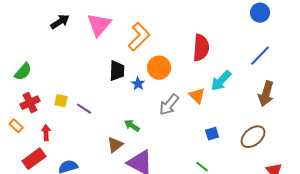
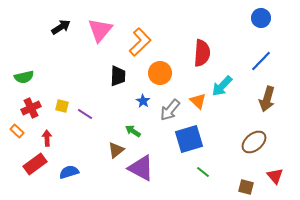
green semicircle: (23, 72) -> (24, 77), turned 36
blue star: (138, 84) -> (143, 101), moved
blue square: (212, 134) -> (189, 139), moved, size x2.0

